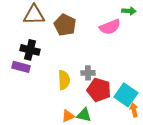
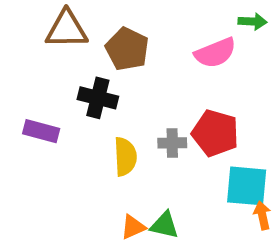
black cross: (30, 50) -> (98, 98), moved
red pentagon: (99, 90) -> (215, 133), moved
cyan square: (126, 95) -> (247, 186), turned -30

